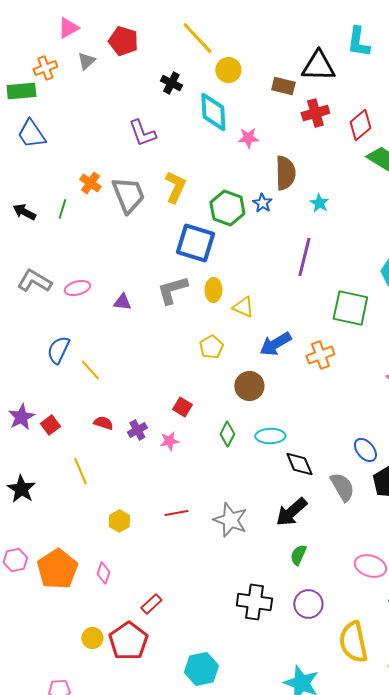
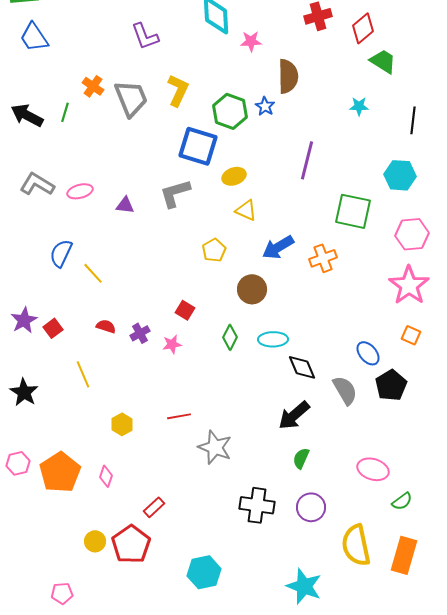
cyan star: (319, 203) -> (359, 106), moved, turned -30
black arrow: (24, 212) -> (27, 115), size x1.4
yellow ellipse: (213, 290) -> (234, 176), moved, turned 70
gray star: (230, 520) -> (215, 447), moved

